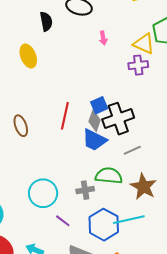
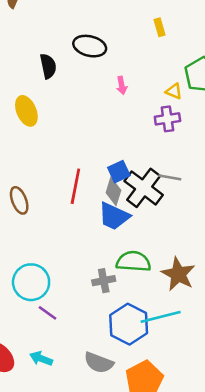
yellow triangle: (144, 44) -> (174, 91), size x0.6
black cross: (118, 119) -> (144, 188), turned -32
gray line: (132, 150) -> (170, 177), moved, turned 36
cyan circle: (43, 193) -> (31, 282), moved
purple line: (63, 221) -> (47, 313), moved

